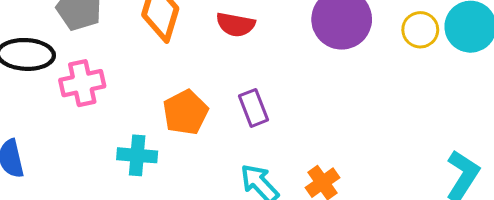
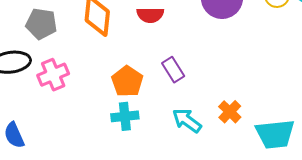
cyan cross: (137, 155) -> (125, 116), moved

